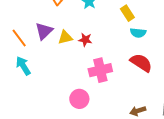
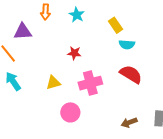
purple triangle: (44, 31) -> (23, 32), moved, turned 42
yellow triangle: (65, 37) -> (53, 83), moved

